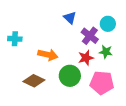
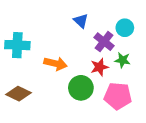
cyan cross: (15, 39) -> (17, 45), size x1.5
brown diamond: (34, 81) -> (18, 94), moved

